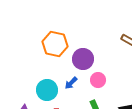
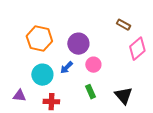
orange hexagon: (55, 44) -> (39, 39), moved

